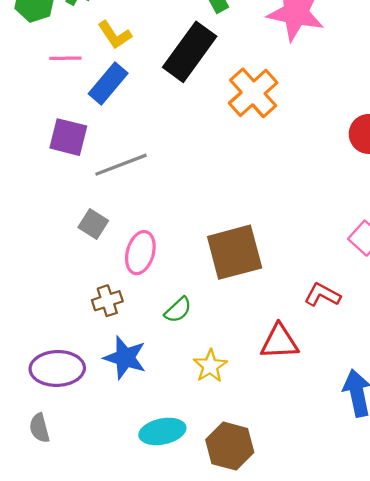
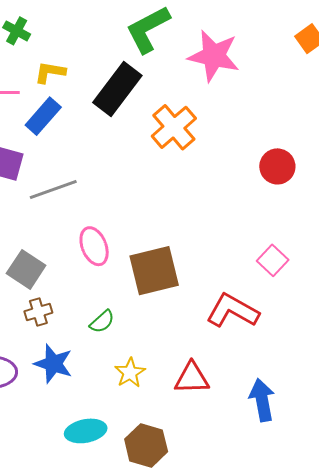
yellow L-shape: (115, 35) -> (50, 72), turned 132
gray square: (93, 224) -> (26, 269), moved, size x1.4
pink ellipse: (140, 253) -> (94, 246), moved, turned -39
red L-shape: (322, 295) -> (233, 311), size x1.6
red triangle: (279, 342) -> (192, 378), moved

